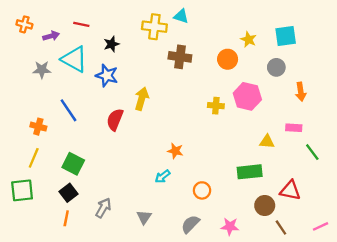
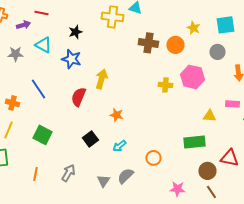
red line: (81, 24) -> (41, 13), moved
brown cross: (180, 57) -> (148, 43), moved
cyan triangle: (74, 59) -> (43, 45), size x0.7
orange star: (175, 151) -> (116, 115), moved
black square: (69, 193) -> (90, 139), moved
orange line: (66, 218) -> (35, 174), moved
gray semicircle: (190, 224) -> (125, 176), moved
brown line: (281, 228) -> (211, 192), moved

